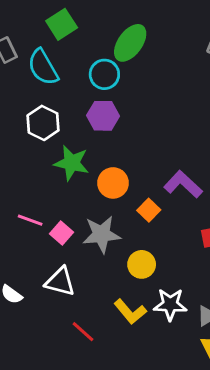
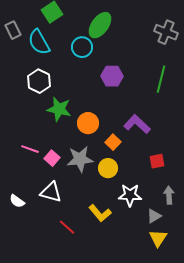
purple hexagon: (103, 116) -> (112, 76), moved
yellow circle: (142, 264) -> (108, 168), moved
white star: (170, 304) -> (130, 195), moved

